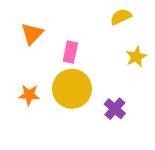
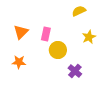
orange triangle: (32, 34) -> (21, 32), moved
yellow circle: (72, 89) -> (58, 50), moved, size x0.7

